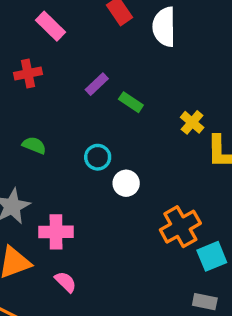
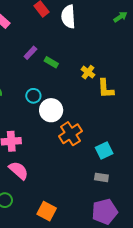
white circle: (126, 183) -> (51, 110), size x1.5
orange cross: (180, 227) -> (70, 134), moved
pink semicircle: (66, 282) -> (19, 170), size x1.5

